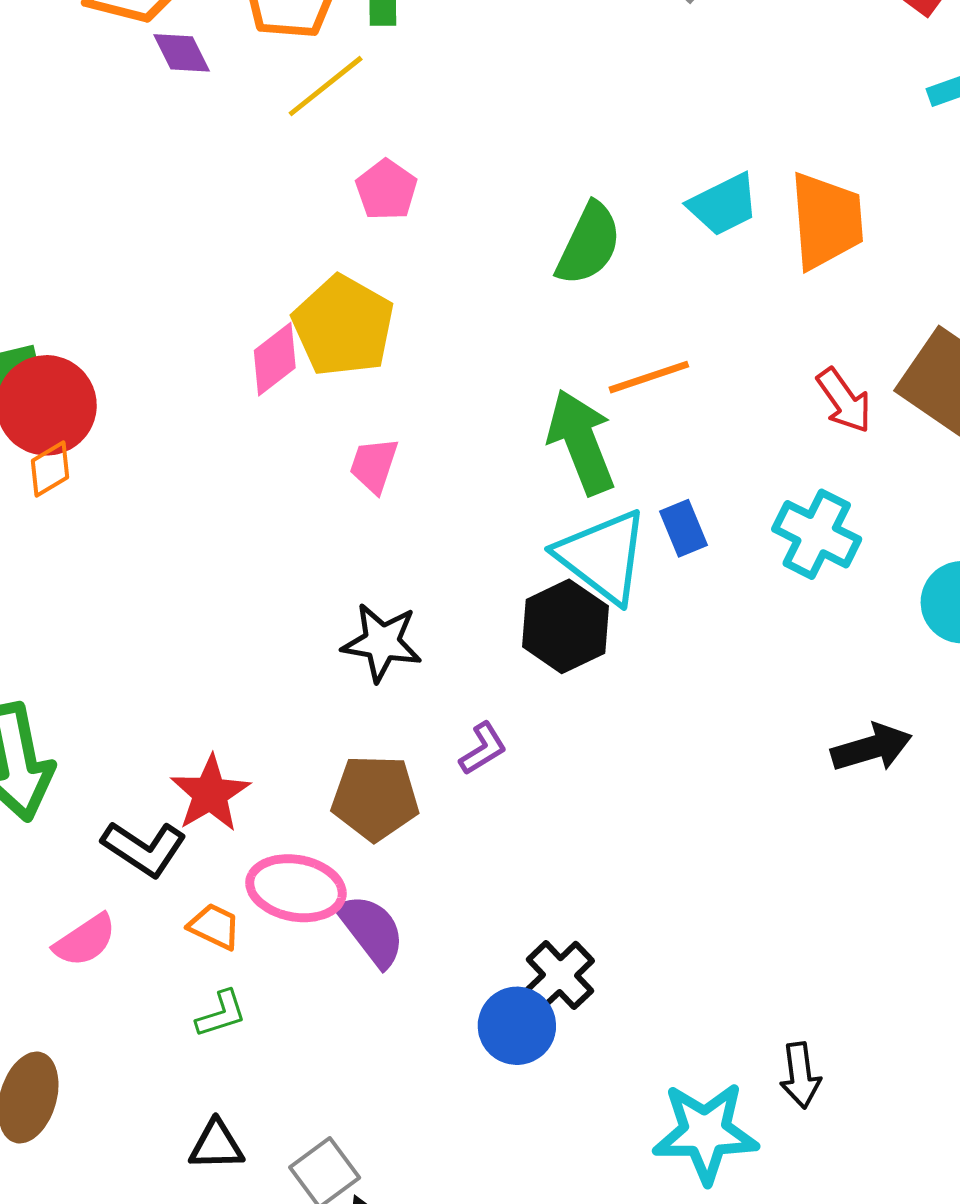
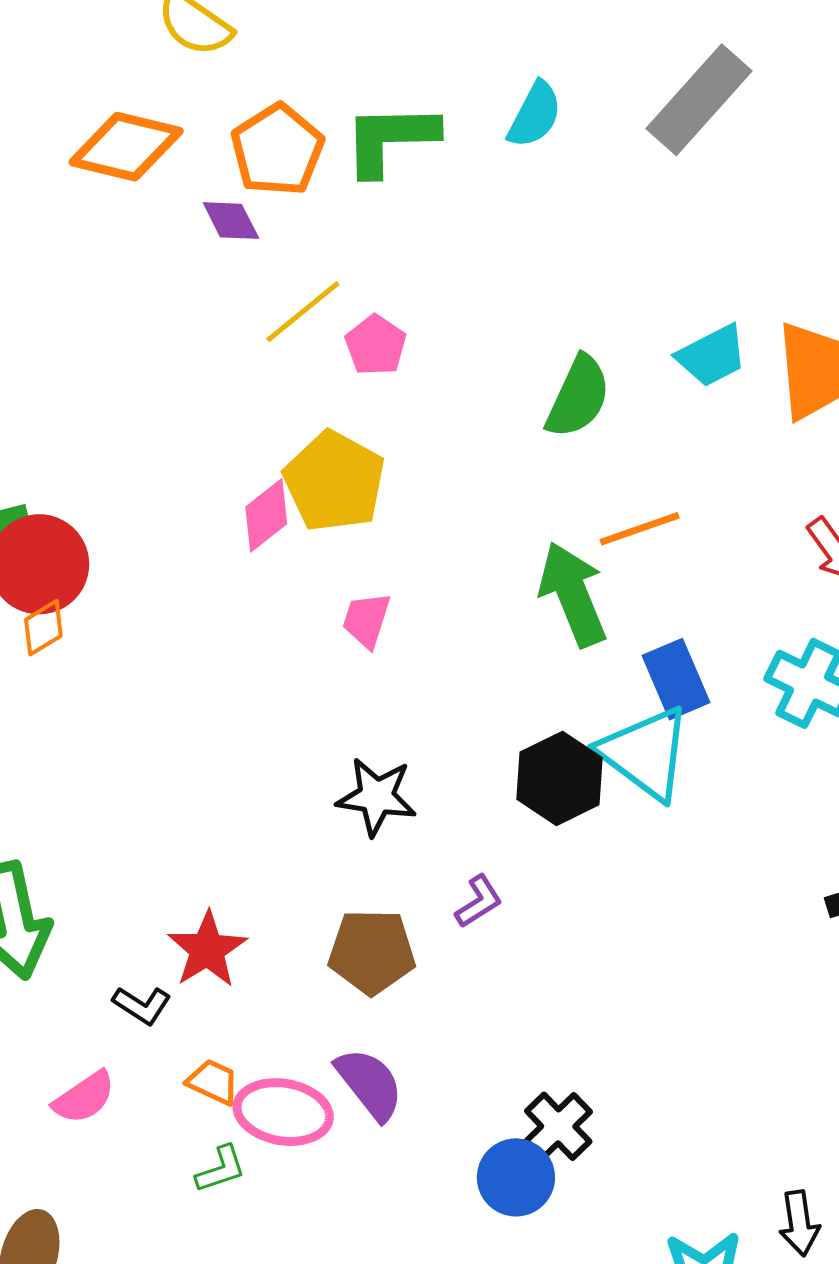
purple diamond: (182, 53) -> (231, 221), moved
yellow line: (326, 86) -> (303, 312), moved
blue rectangle: (684, 528) -> (676, 679), size x1.4
cyan triangle: (603, 556) -> (645, 753), moved
black L-shape: (144, 849) -> (142, 1005), size x0.7
pink ellipse: (296, 888) -> (283, 1112), moved

